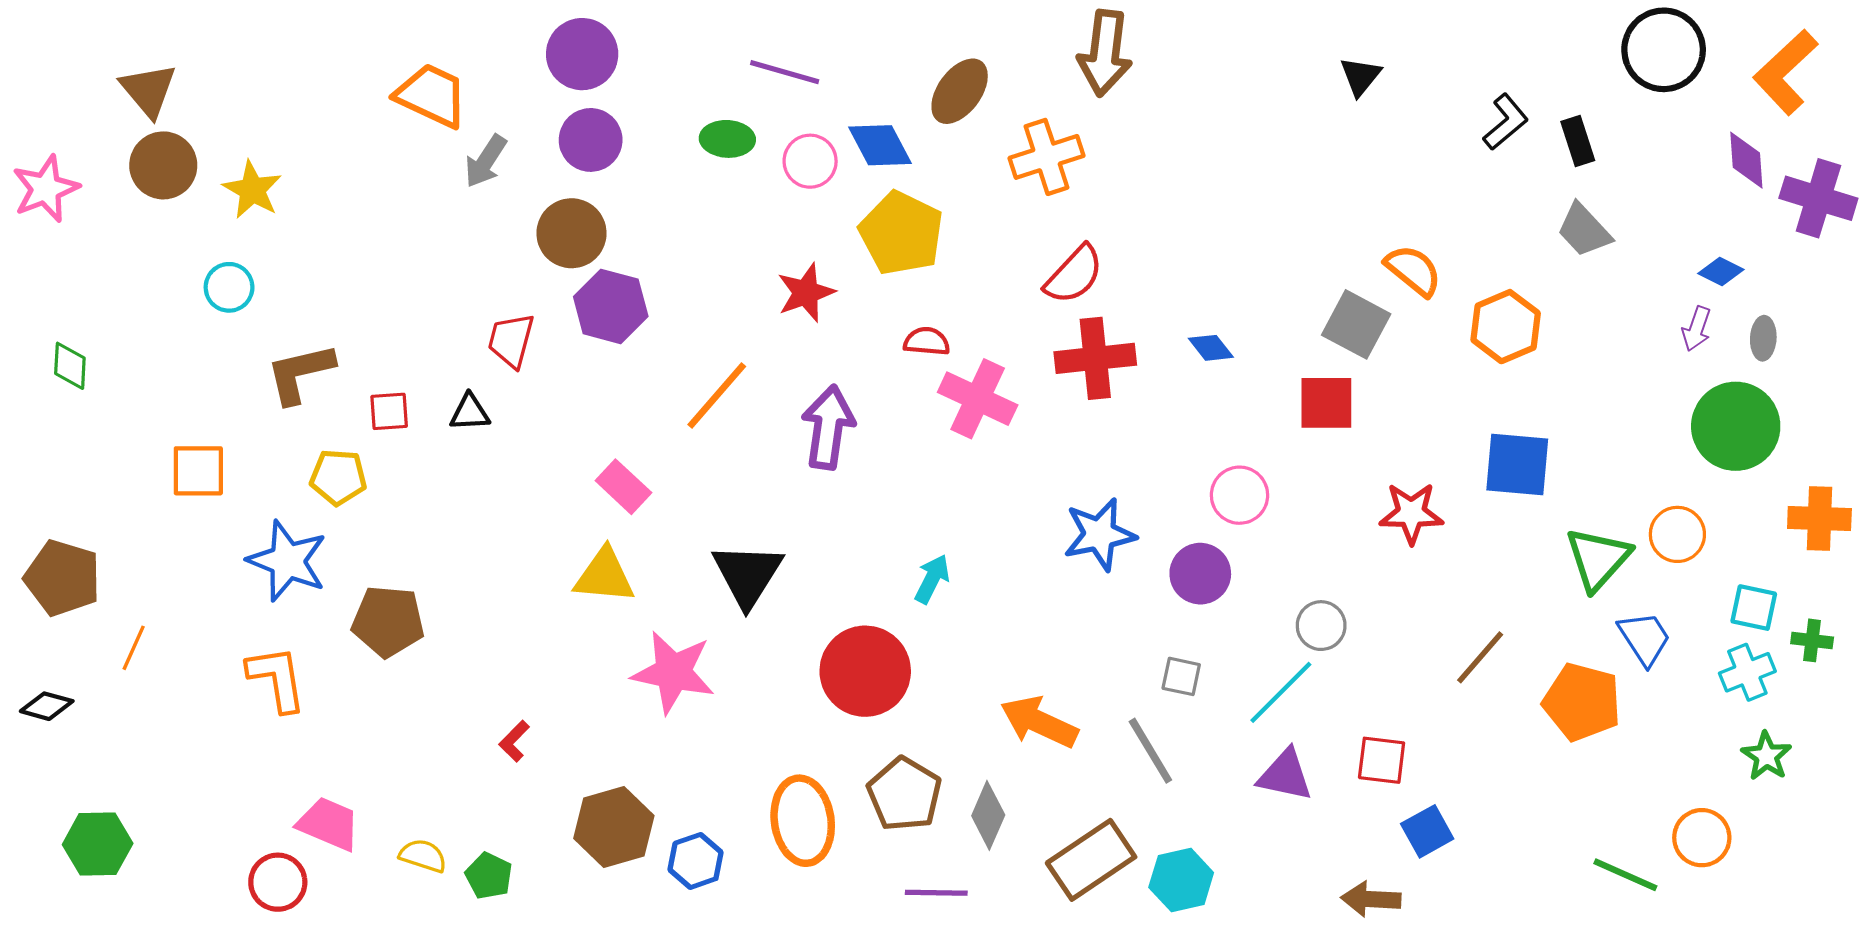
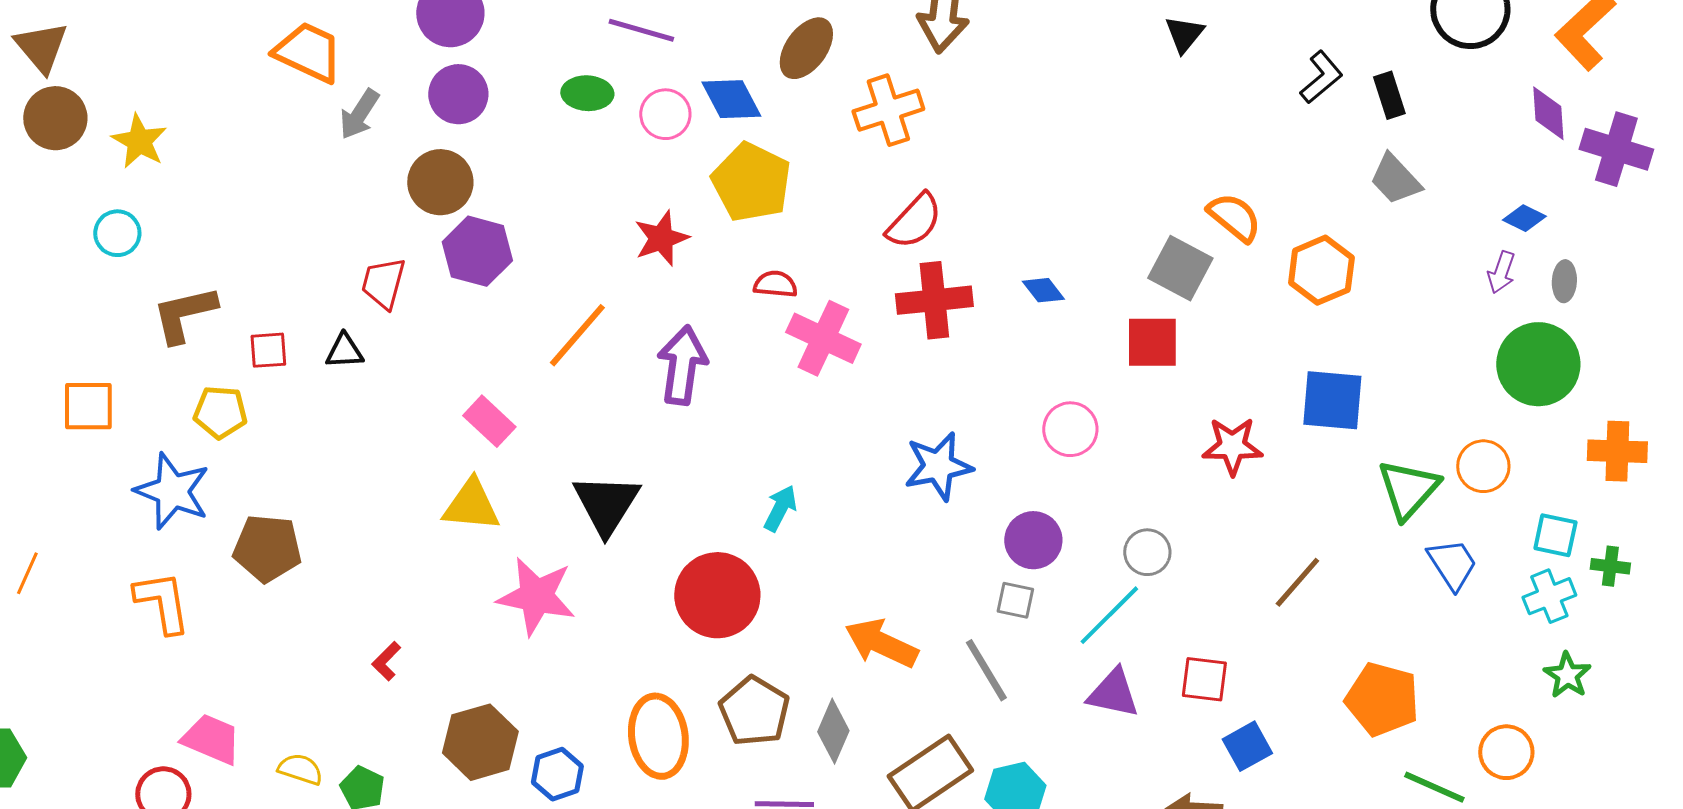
purple circle: (1200, 574) -> (1033, 540), moved
orange pentagon: (1582, 702) -> (1382, 699), moved

